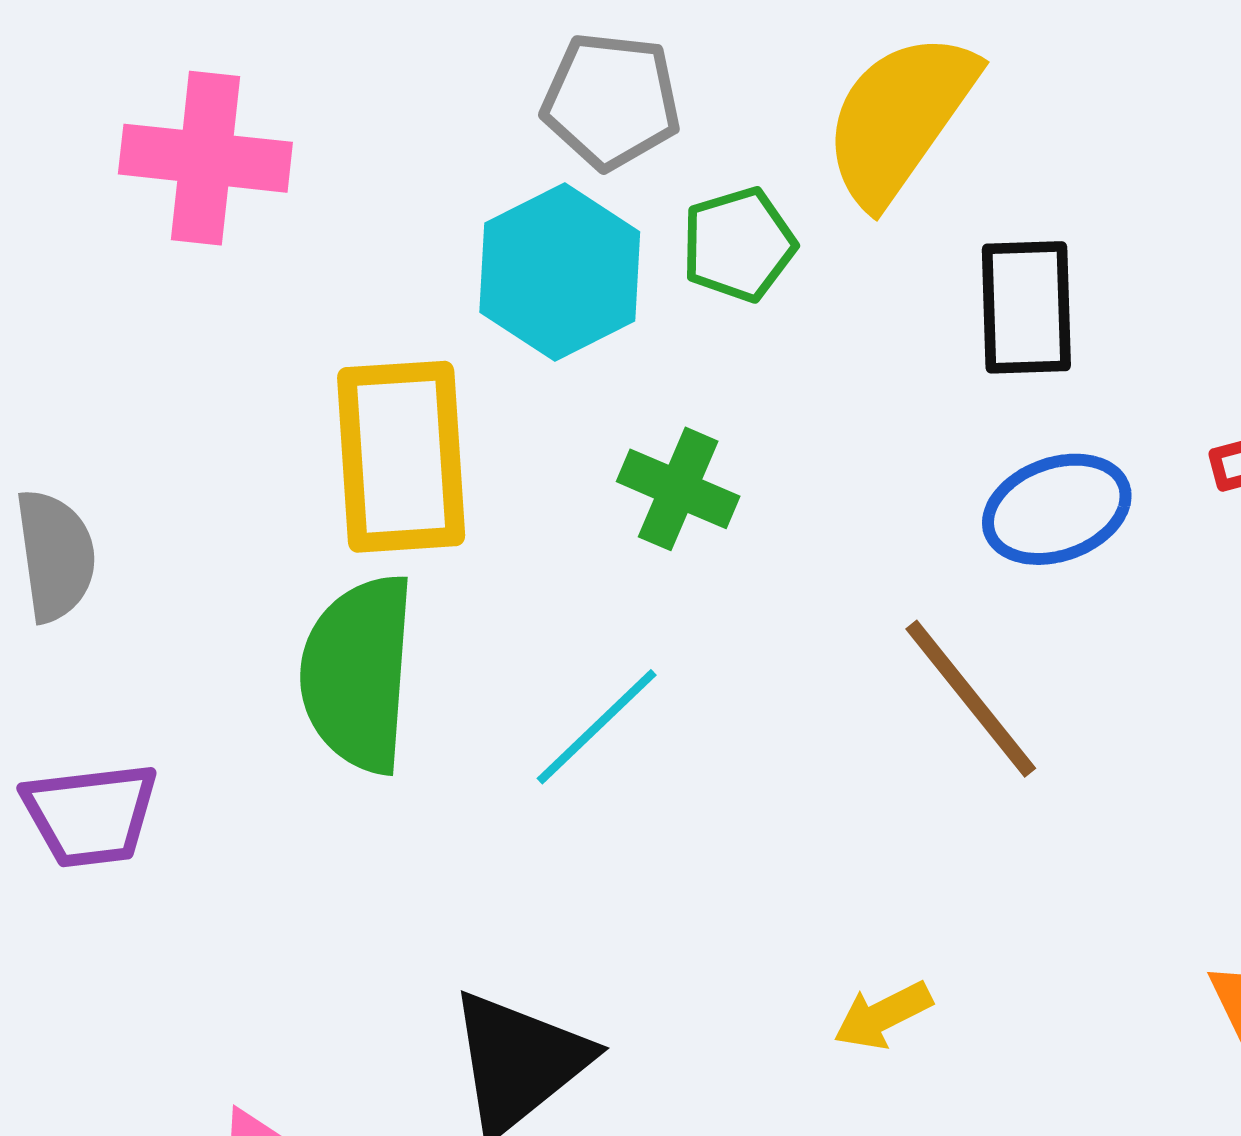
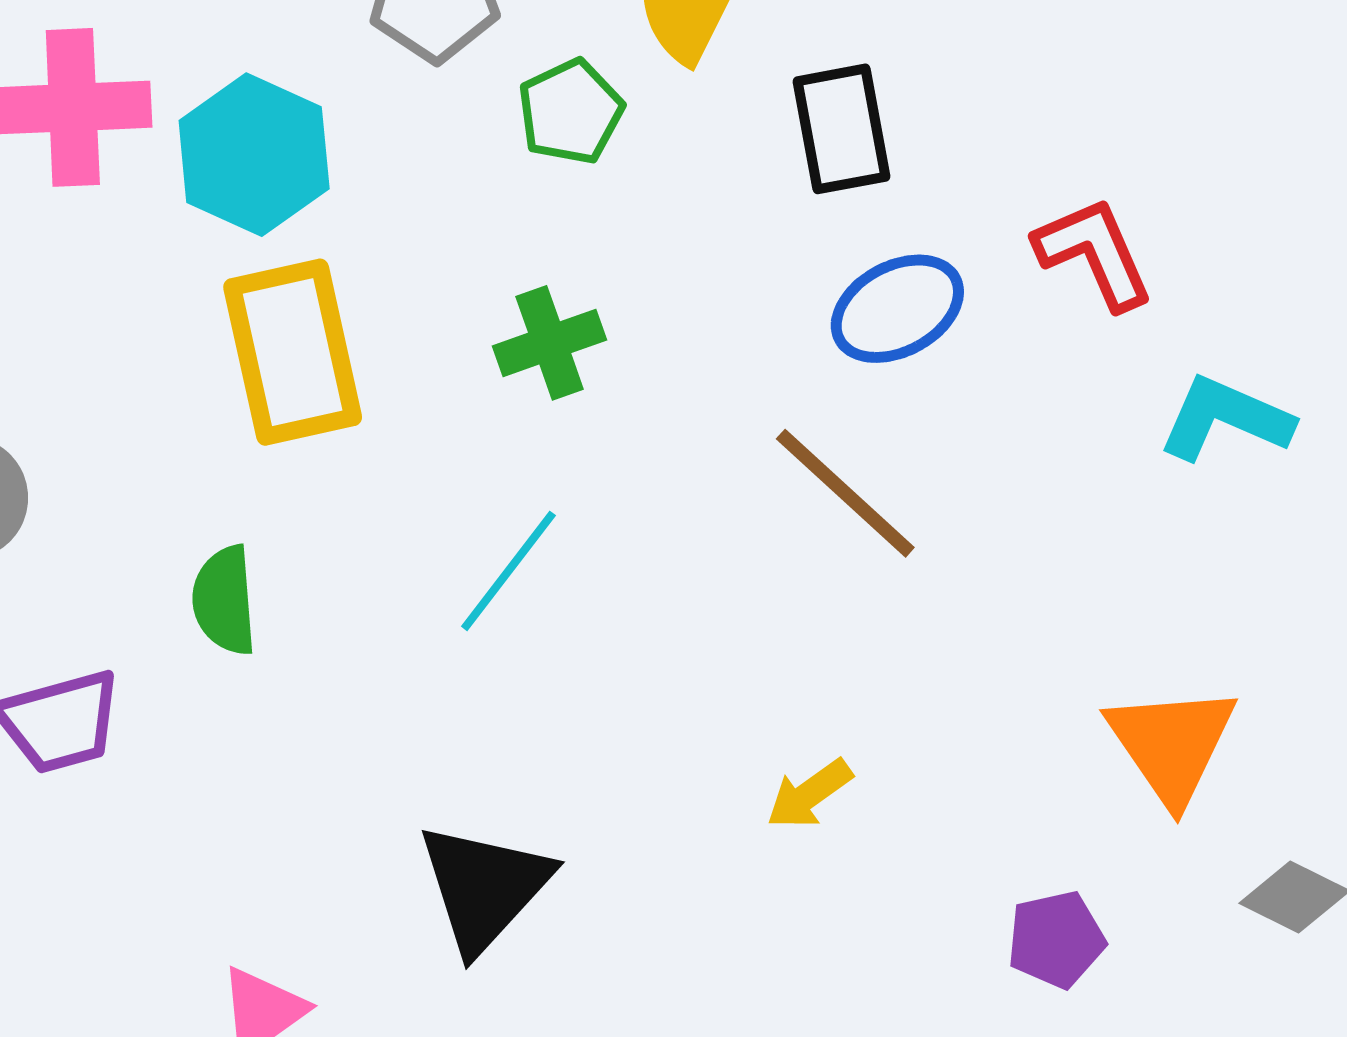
cyan hexagon: (560, 272) -> (254, 155), moved
green cross: (678, 489) -> (550, 343), turned -34
green semicircle: (358, 673) -> (224, 600), moved, size x0.6

